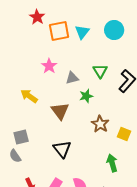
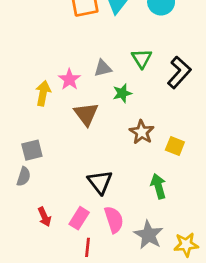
pink star: (49, 66) -> (69, 79), moved
yellow arrow: (29, 96) -> (43, 93), turned 66
black triangle: (62, 149) -> (100, 182), moved
gray semicircle: (15, 156) -> (24, 177), turned -128

